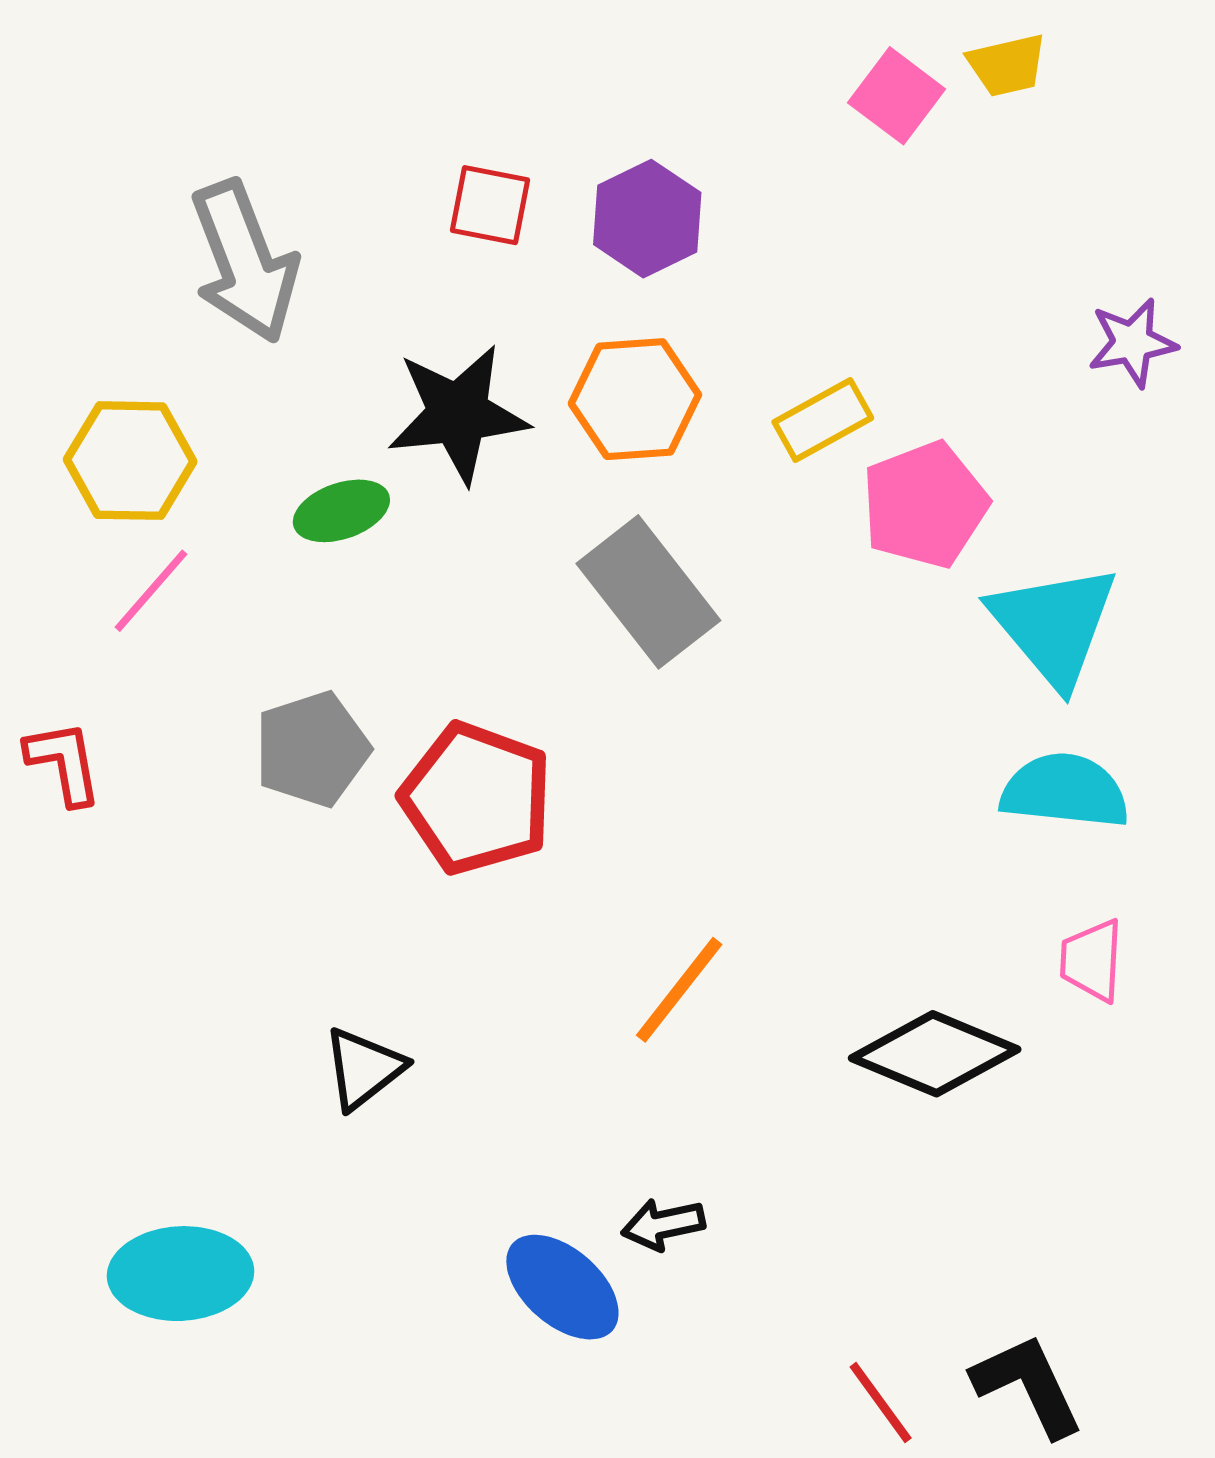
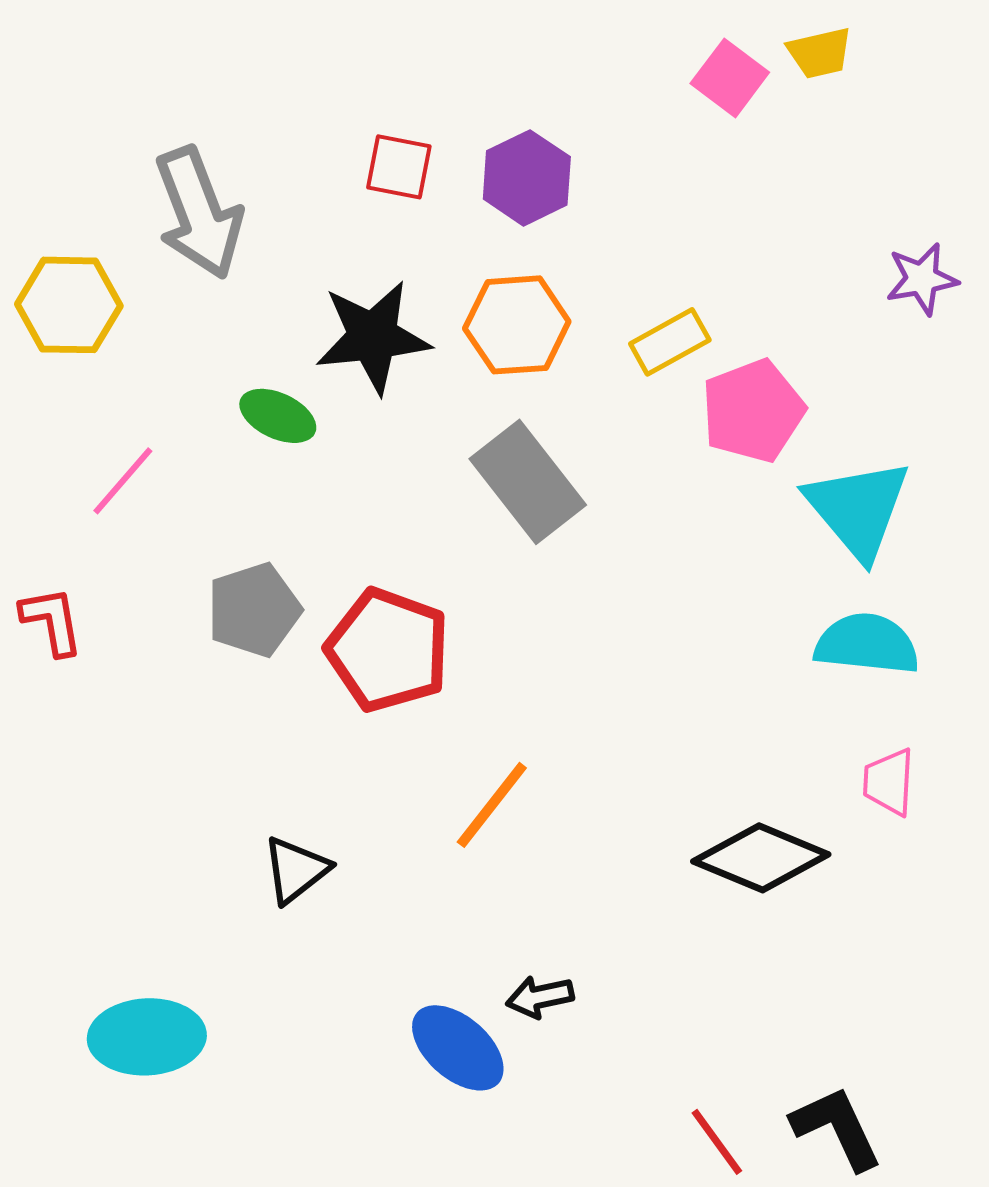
yellow hexagon: (130, 461) -> (69, 305), moved
green ellipse: (341, 511) -> (278, 416), turned 44
orange line: (679, 990) -> (492, 805), moved

